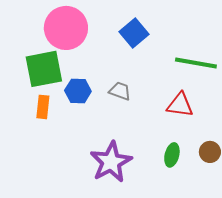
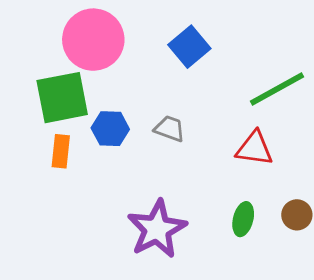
green line: (196, 63) -> (277, 89), turned -39

